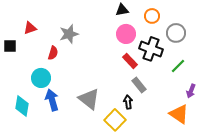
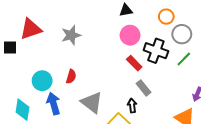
orange circle: (152, 16) -> (166, 17), moved
red triangle: (30, 28) -> (31, 29), size x1.6
red semicircle: (53, 53) -> (71, 77), moved
green line: (178, 66) -> (184, 59), moved

